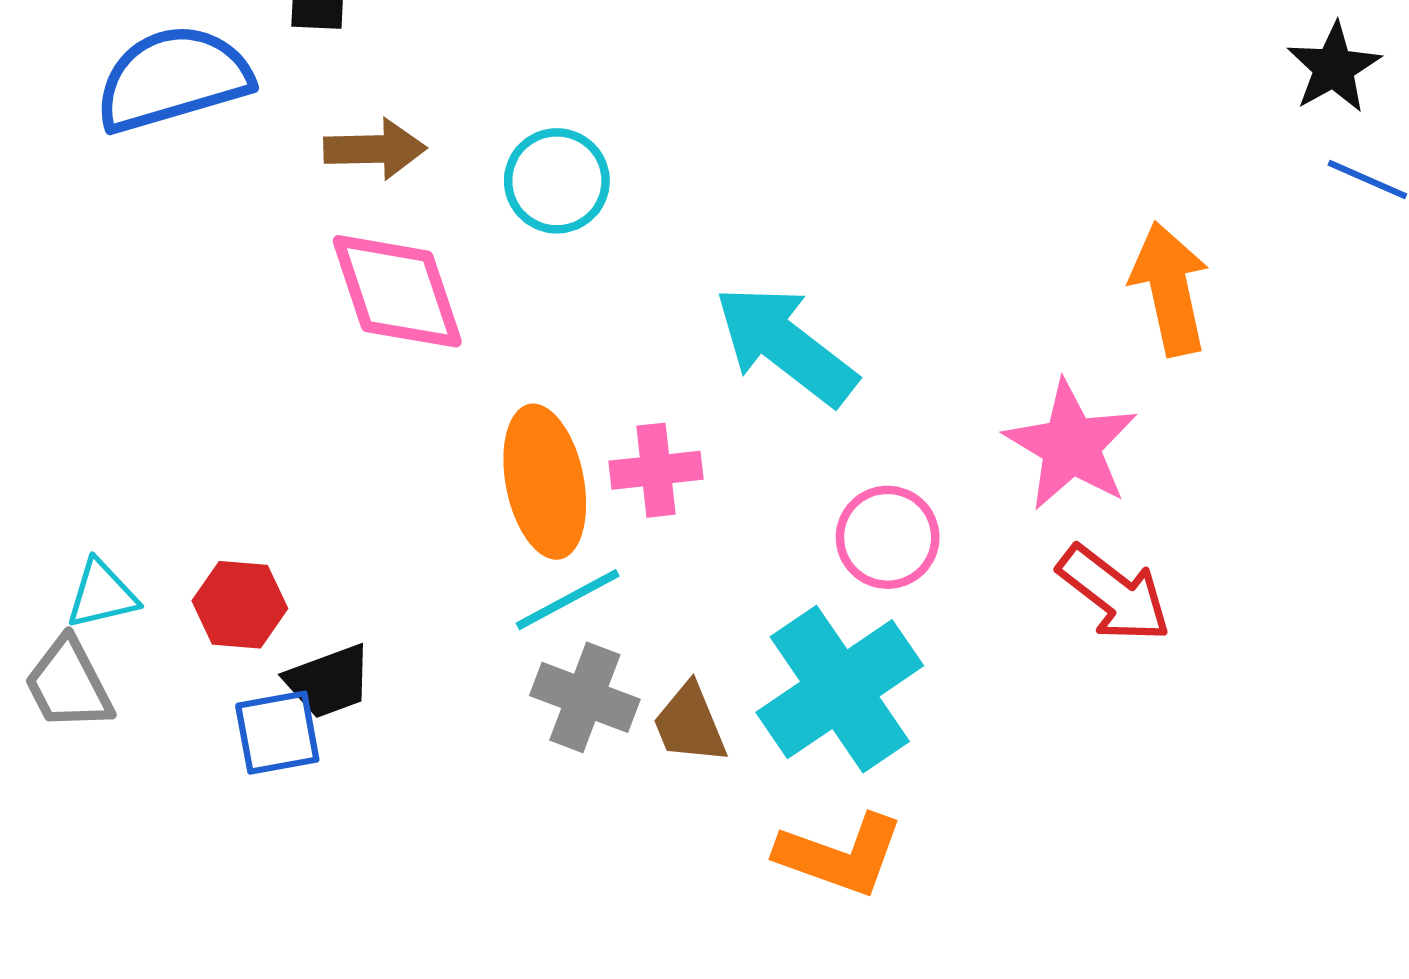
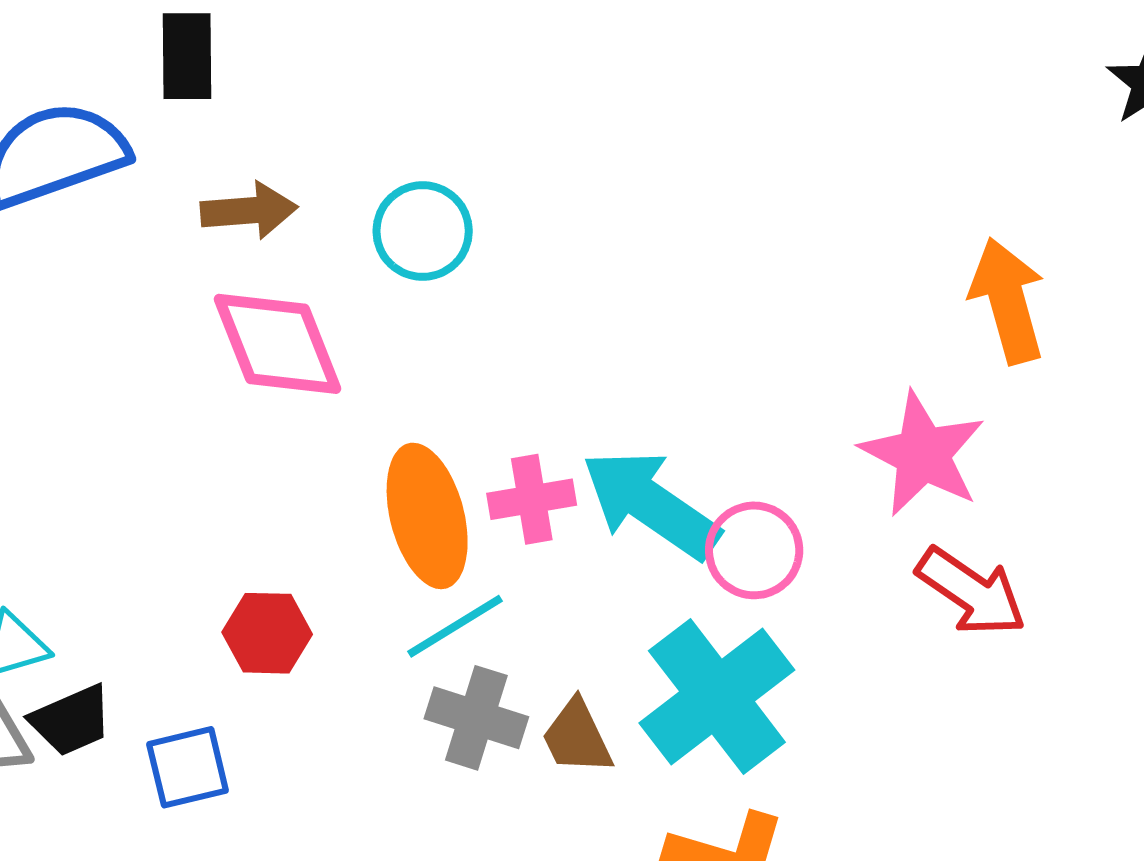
cyan arrow: (786, 345) -> (651, 504), moved
red hexagon: (240, 605) -> (267, 633), moved
black trapezoid: (329, 681) -> (71, 720), moved

